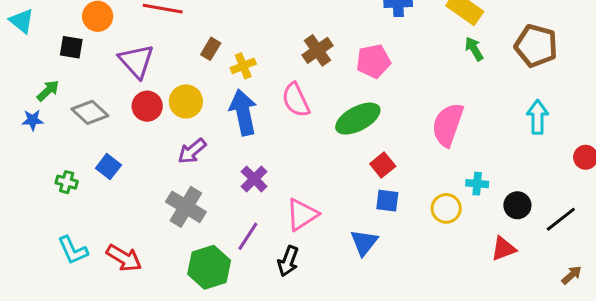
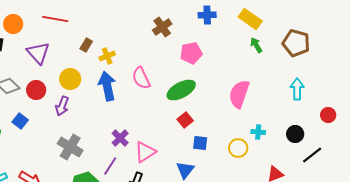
brown cross: (318, 50) -> (162, 27), moved
red circle: (147, 106) -> (36, 90), moved
purple arrow: (192, 151) -> (62, 106), moved, turned -30
red square: (383, 165) -> (185, 120), moved
purple cross: (254, 179) -> (120, 138), moved
black circle: (517, 205) -> (295, 134), moved

